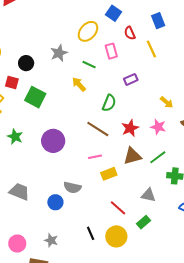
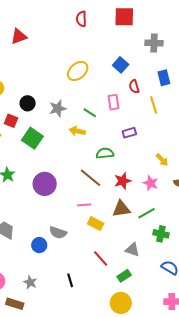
yellow ellipse: (88, 31) -> (78, 71), moved
gray star: (59, 53) -> (58, 109), moved
yellow arrow: (79, 84) -> (77, 131), turned -42
green semicircle: (109, 103) -> (105, 153), turned -126
yellow rectangle: (109, 174) -> (96, 224), turned 42
yellow circle: (116, 236) -> (121, 303), moved

